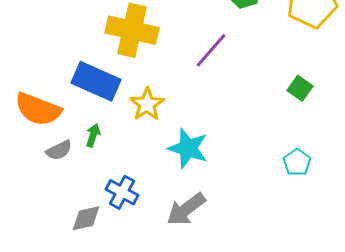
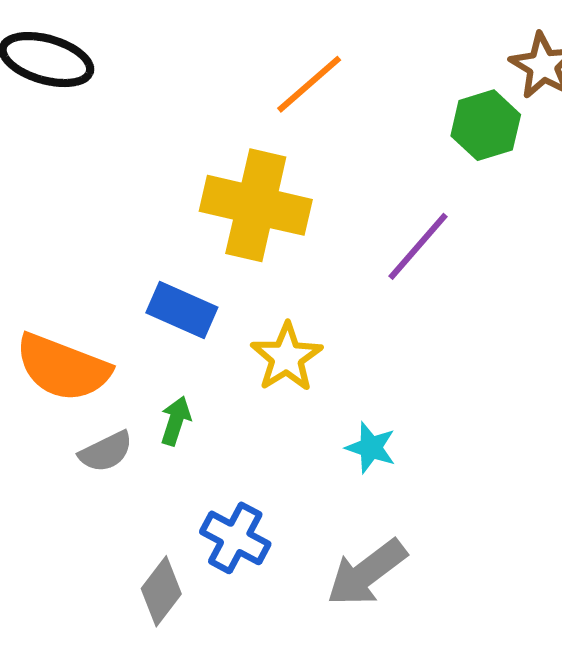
blue rectangle: (96, 81) -> (182, 310), size x0.7
cyan star: (188, 148) -> (371, 448), size x0.6
gray diamond: (86, 218) -> (161, 591), turned -40

